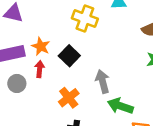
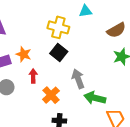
black square: (69, 56) -> (59, 53), moved
red arrow: (40, 69) -> (33, 76), moved

